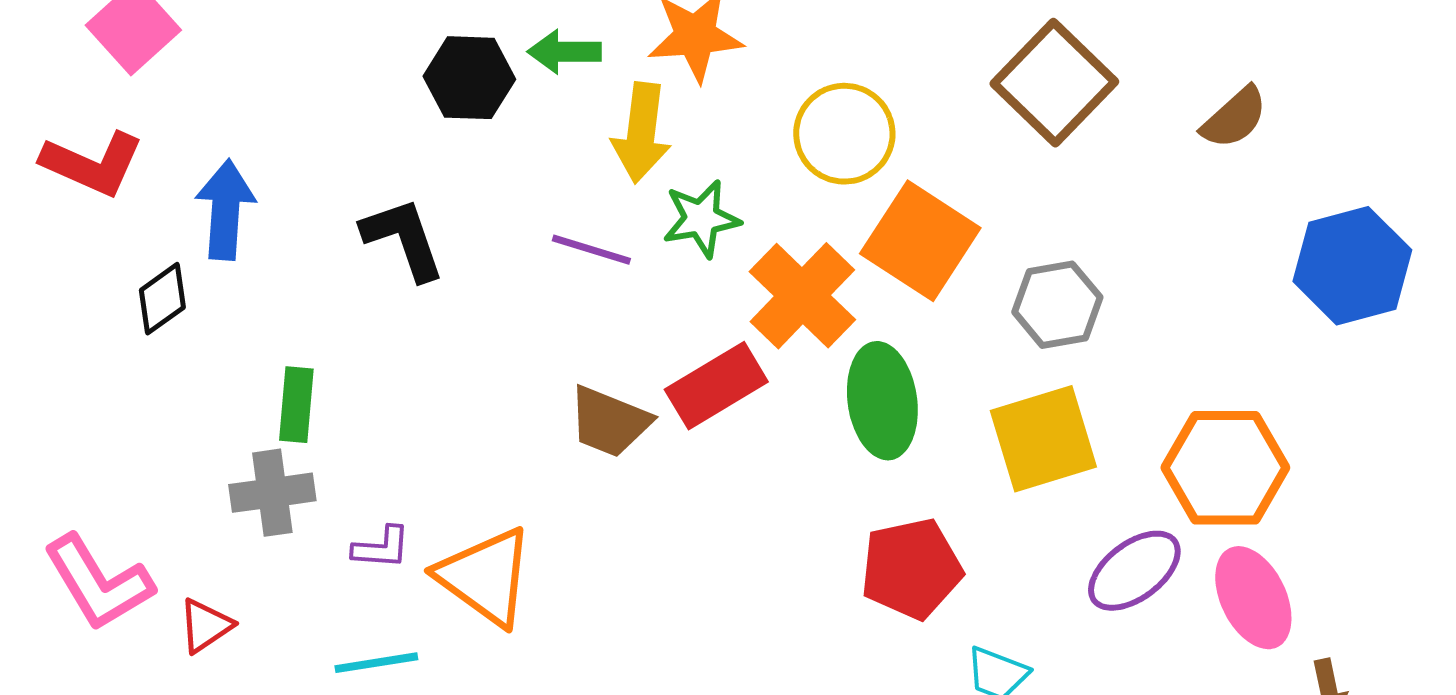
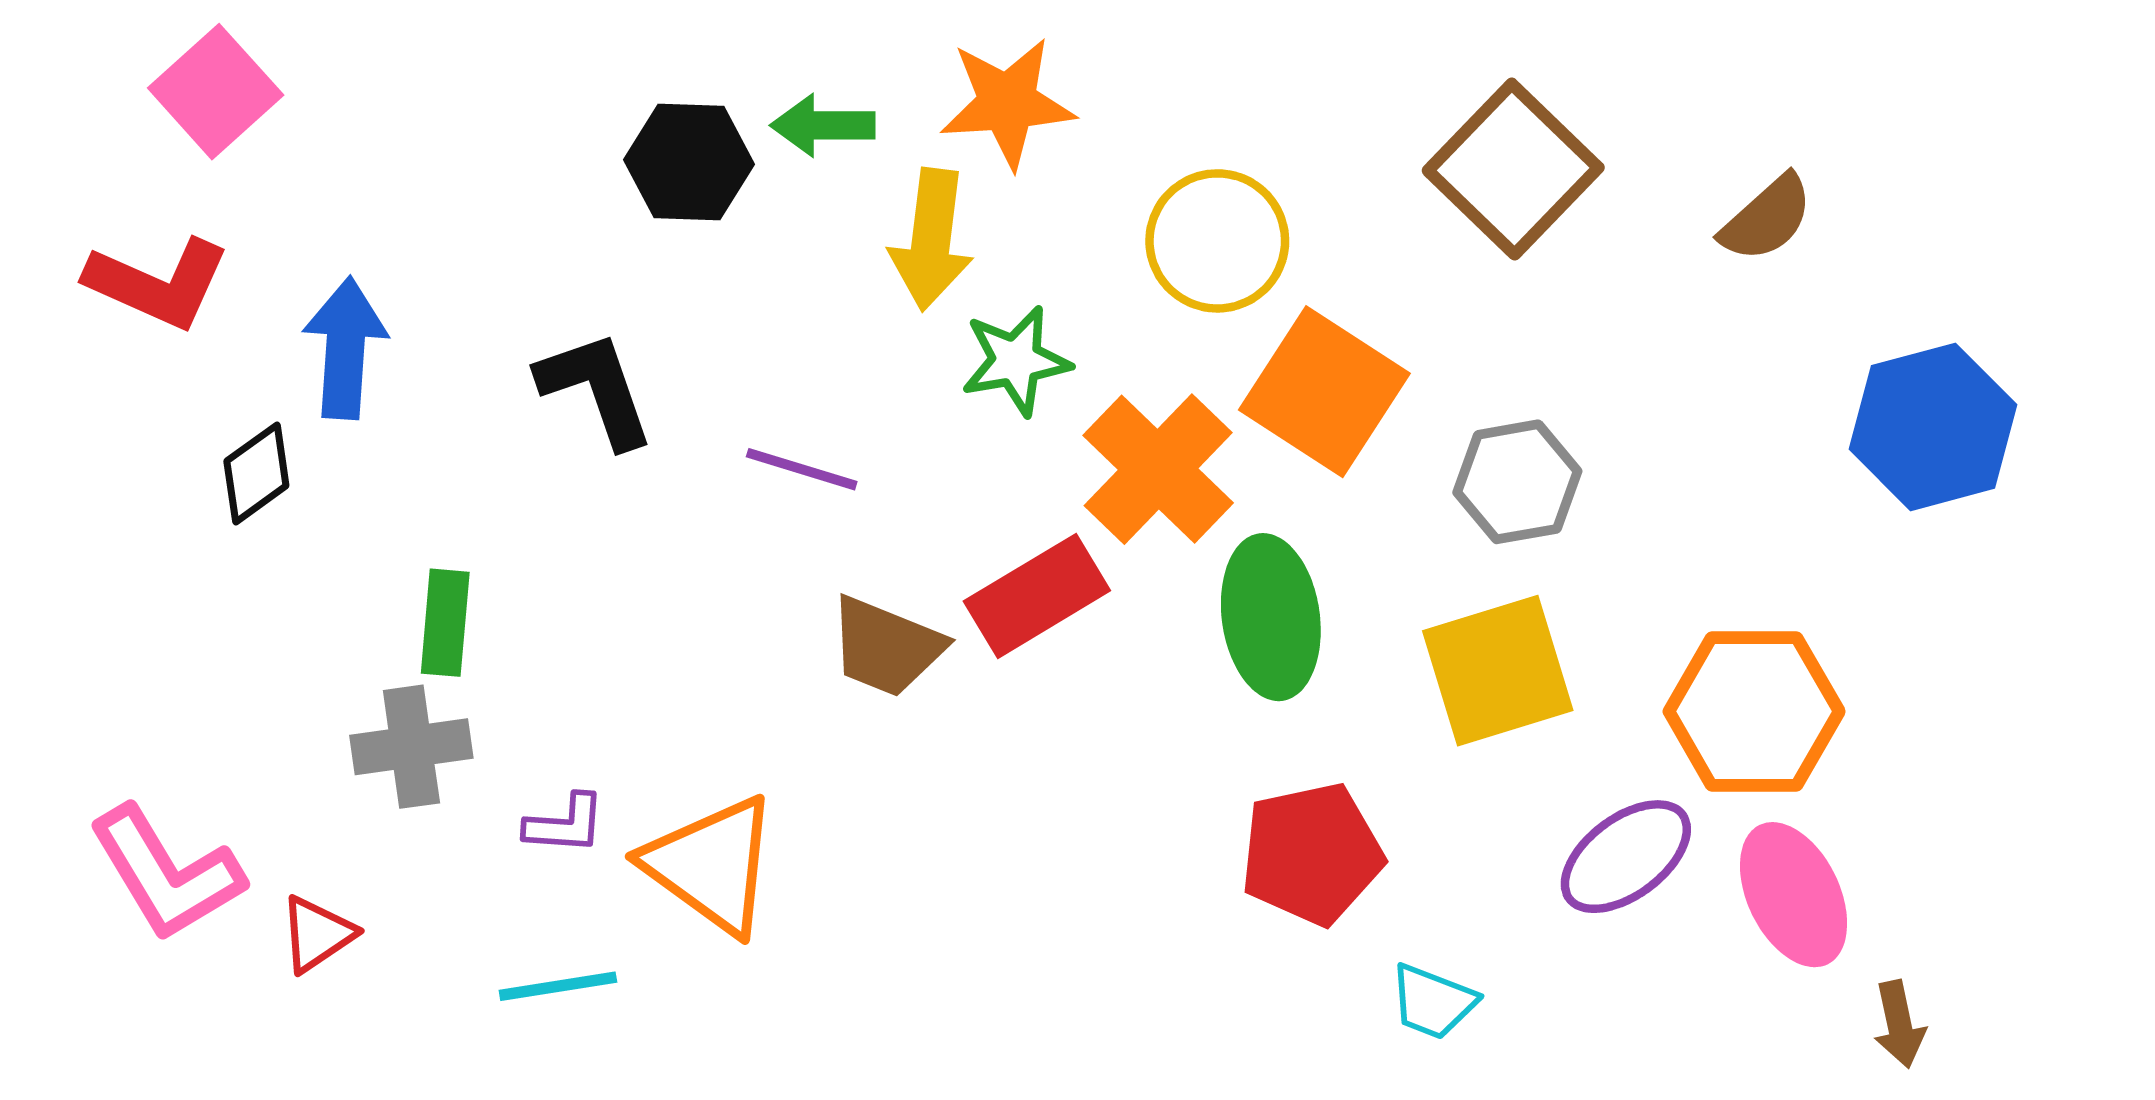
purple line: (591, 250) -> (802, 469), moved

